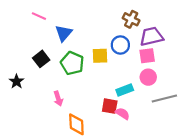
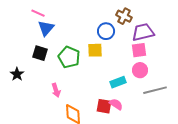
blue triangle: (64, 33) -> (46, 28), moved
blue circle: (120, 45) -> (106, 31), moved
black square: (41, 59) -> (40, 53), turned -35
red square: (110, 106) -> (104, 106), moved

